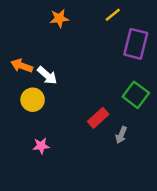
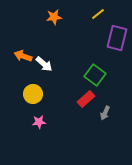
green square: (136, 95) -> (95, 75), moved
yellow circle: (33, 100) -> (33, 94), moved

